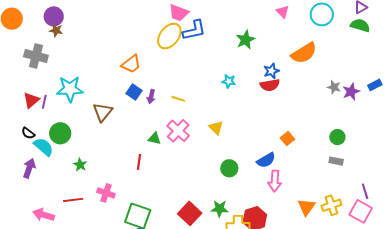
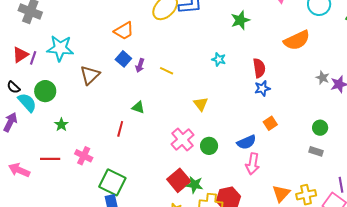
blue star: (271, 71) -> (262, 88), moved
red semicircle: (270, 85) -> (259, 68), turned -96
pink cross: (178, 131) -> (182, 139), moved
red square: (190, 213) -> (179, 180), moved

